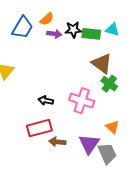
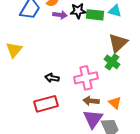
brown triangle: (102, 64) -> (118, 43), moved, turned 40
pink cross: (82, 101) -> (86, 78), turned -30
brown arrow: (57, 142) -> (91, 101), moved

